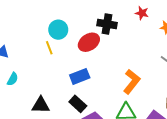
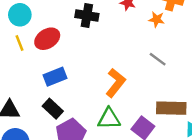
cyan circle: (58, 30) -> (20, 15), moved
red ellipse: (89, 42) -> (47, 39), moved

